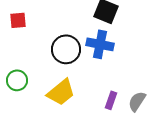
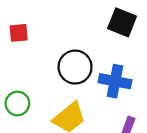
blue cross: (100, 44) -> (115, 81), moved

